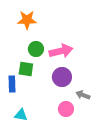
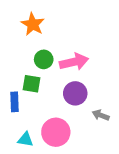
orange star: (27, 20) -> (33, 24), turned 30
pink circle: (66, 109) -> (56, 132), moved, size x1.5

